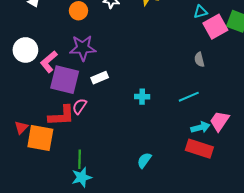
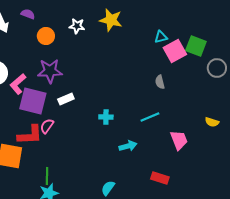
pink trapezoid: (220, 121) -> (179, 140), turned 125
cyan arrow: (200, 127) -> (128, 146), moved
red rectangle: (199, 149) -> (160, 178), moved, size x0.7
cyan semicircle: (144, 160) -> (108, 188), moved

